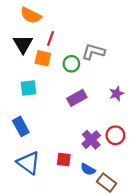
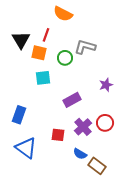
orange semicircle: (31, 15) -> (63, 14), moved
cyan square: (29, 88) -> (43, 78), moved
purple rectangle: (77, 98) -> (72, 100), moved
blue rectangle: (21, 126) -> (19, 115), turned 48
red square: (64, 159) -> (58, 135), moved

